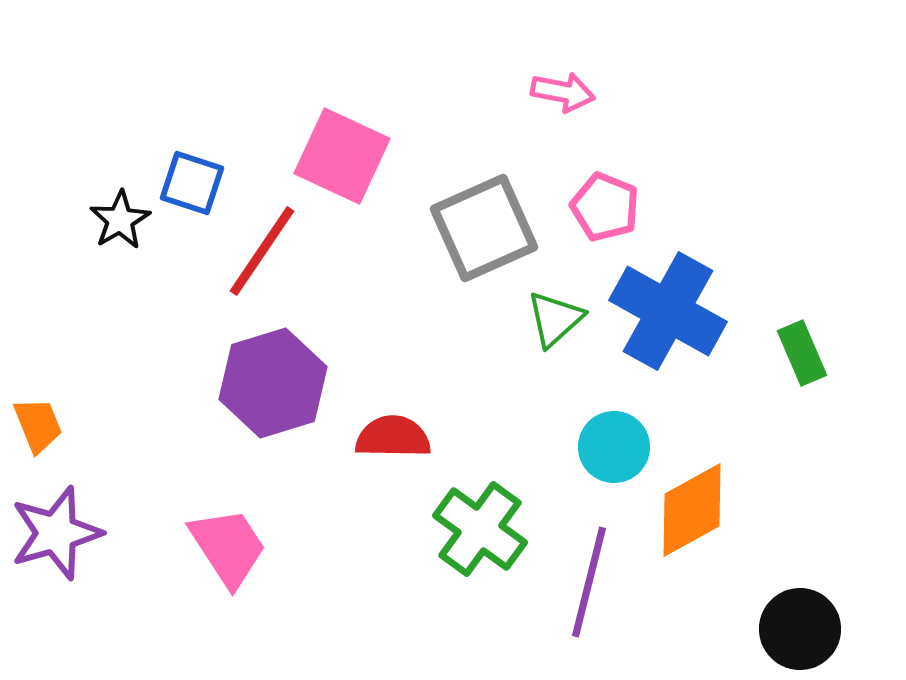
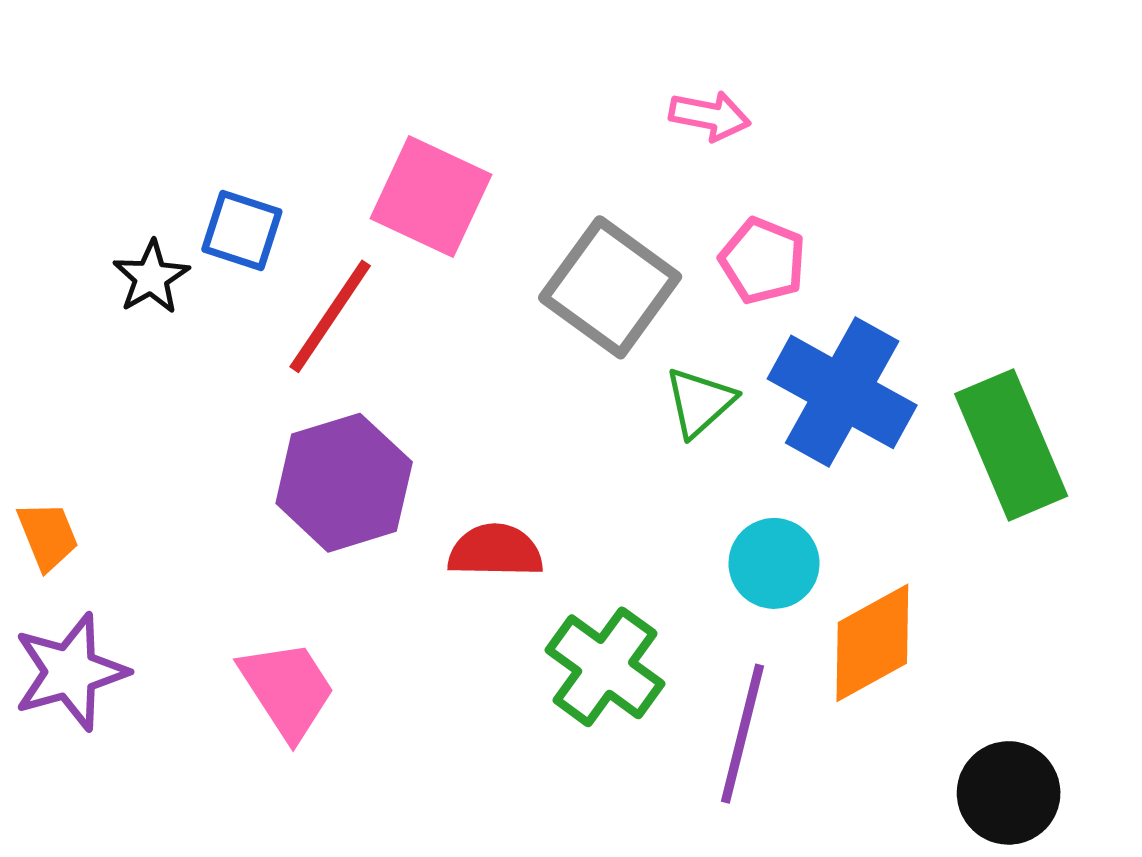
gray square: (484, 228) -> (610, 287), turned -30
green rectangle: (802, 353) -> (1011, 445), size x1.8

